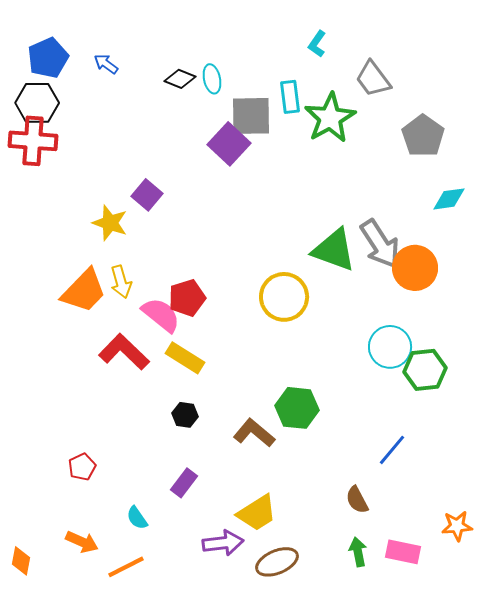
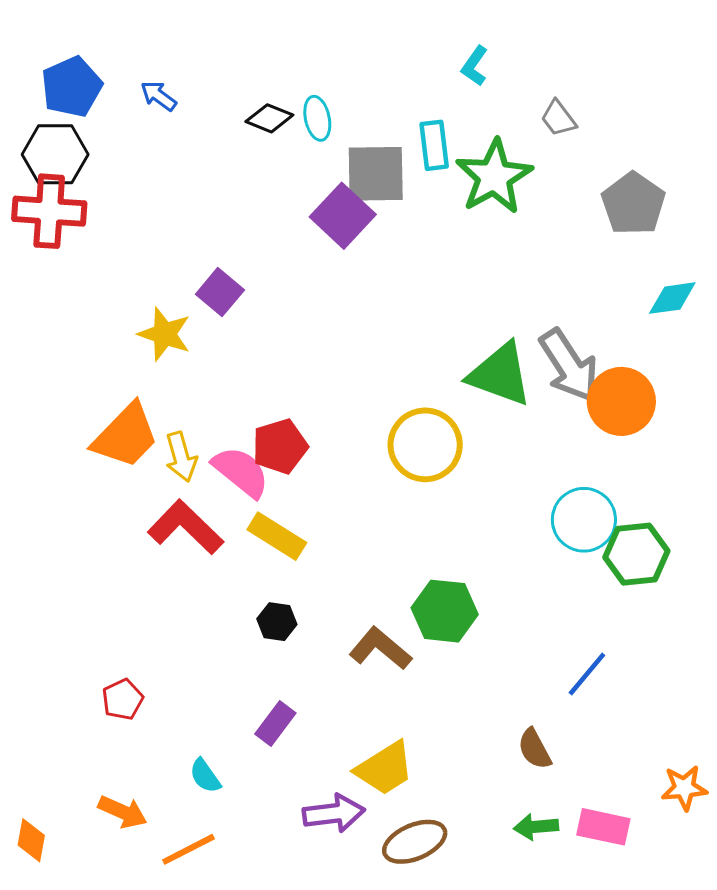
gray trapezoid: (373, 79) -> (558, 118), size x0.7
yellow arrow: (121, 282) -> (181, 457), moved
green arrow: (358, 552) -> (536, 827), turned -84

